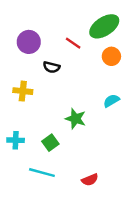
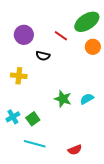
cyan semicircle: (111, 101) -> (87, 99), moved
cyan cross: (16, 140) -> (13, 117), turned -32
green square: (50, 143) -> (33, 119), moved

